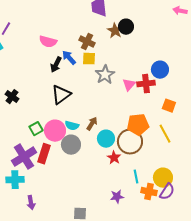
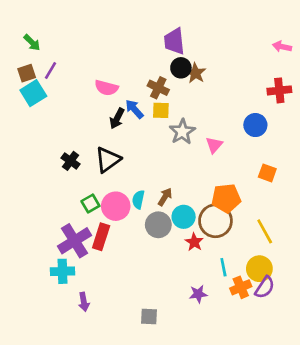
black circle: (126, 27) -> (181, 68), moved
red cross: (146, 84) -> (279, 90), moved
black triangle: (61, 95) -> (108, 160), moved
black cross: (12, 97) -> (70, 161), moved
cyan semicircle: (72, 126) -> (138, 200), turned 88
yellow line: (165, 134) -> (265, 231), moved
gray circle: (71, 145) -> (158, 225), moved
orange cross: (149, 192) -> (241, 287), turned -35

